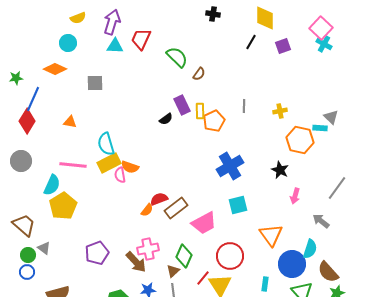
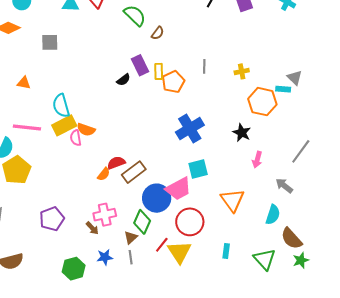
pink trapezoid: (204, 223) -> (178, 189), moved
brown arrow: (136, 262) -> (92, 228), size x0.6
blue circle: (292, 264) -> (157, 198), moved

